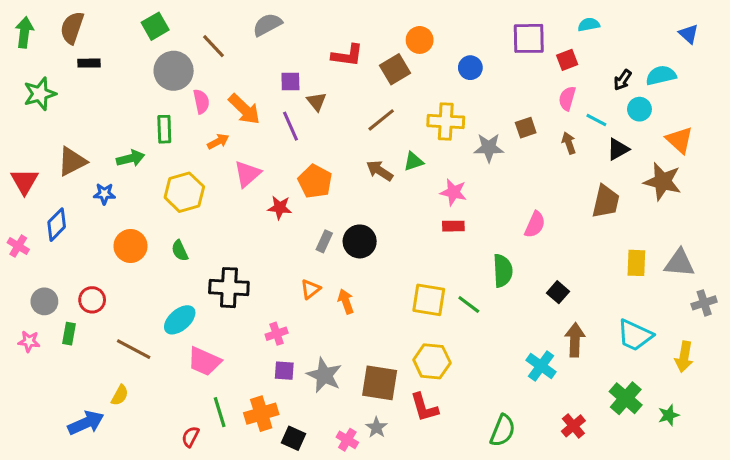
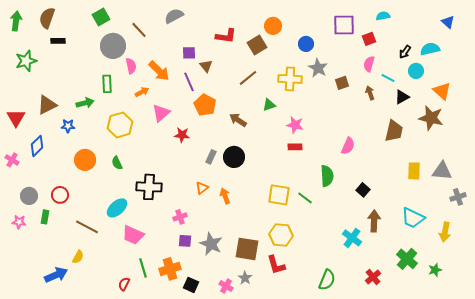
gray star: (489, 148) -> (318, 68), moved, turned 30
brown arrow: (380, 171) -> (238, 120), moved
orange pentagon: (315, 181) -> (205, 105), moved

